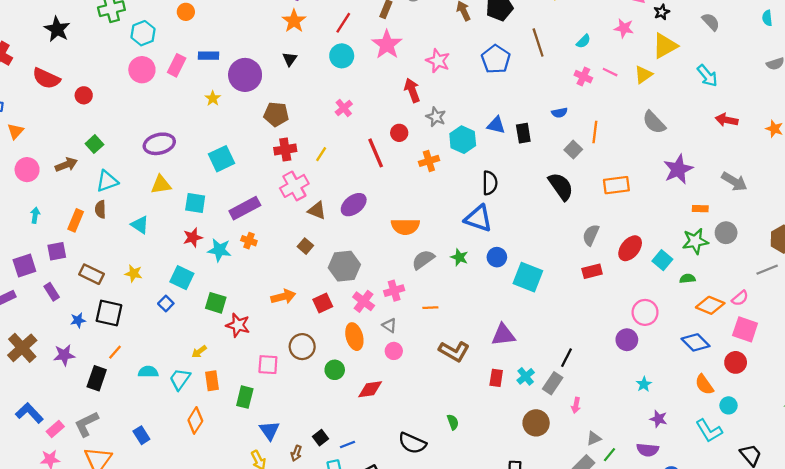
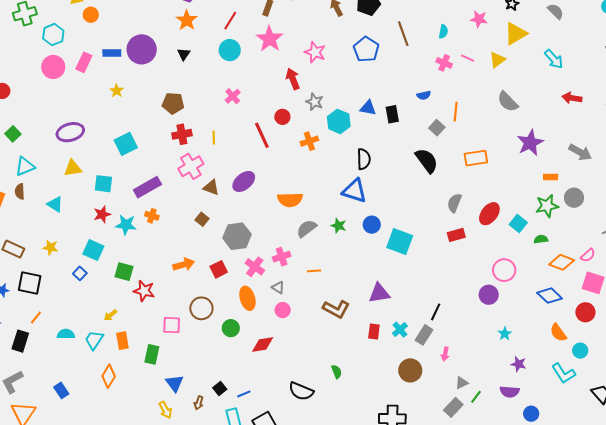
cyan semicircle: (583, 41) -> (443, 32), turned -32
purple circle: (245, 75) -> (142, 49), moved
yellow line: (321, 154) -> (214, 138), turned -32

